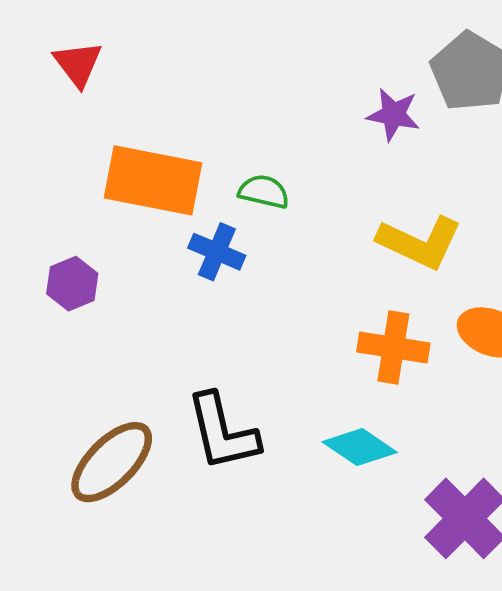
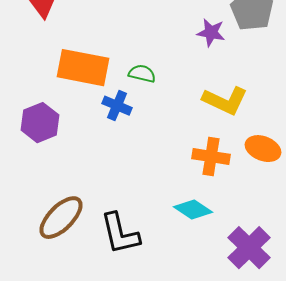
purple hexagon: (72, 284) -> (40, 123), size x1.4
black L-shape: (222, 432) -> (120, 234), moved

